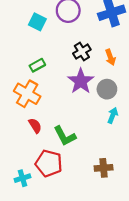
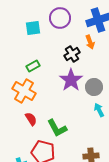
cyan square: (37, 22) -> (33, 28), turned -35
orange arrow: (110, 57) -> (90, 42), moved
cyan arrow: (113, 115) -> (99, 110), turned -48

